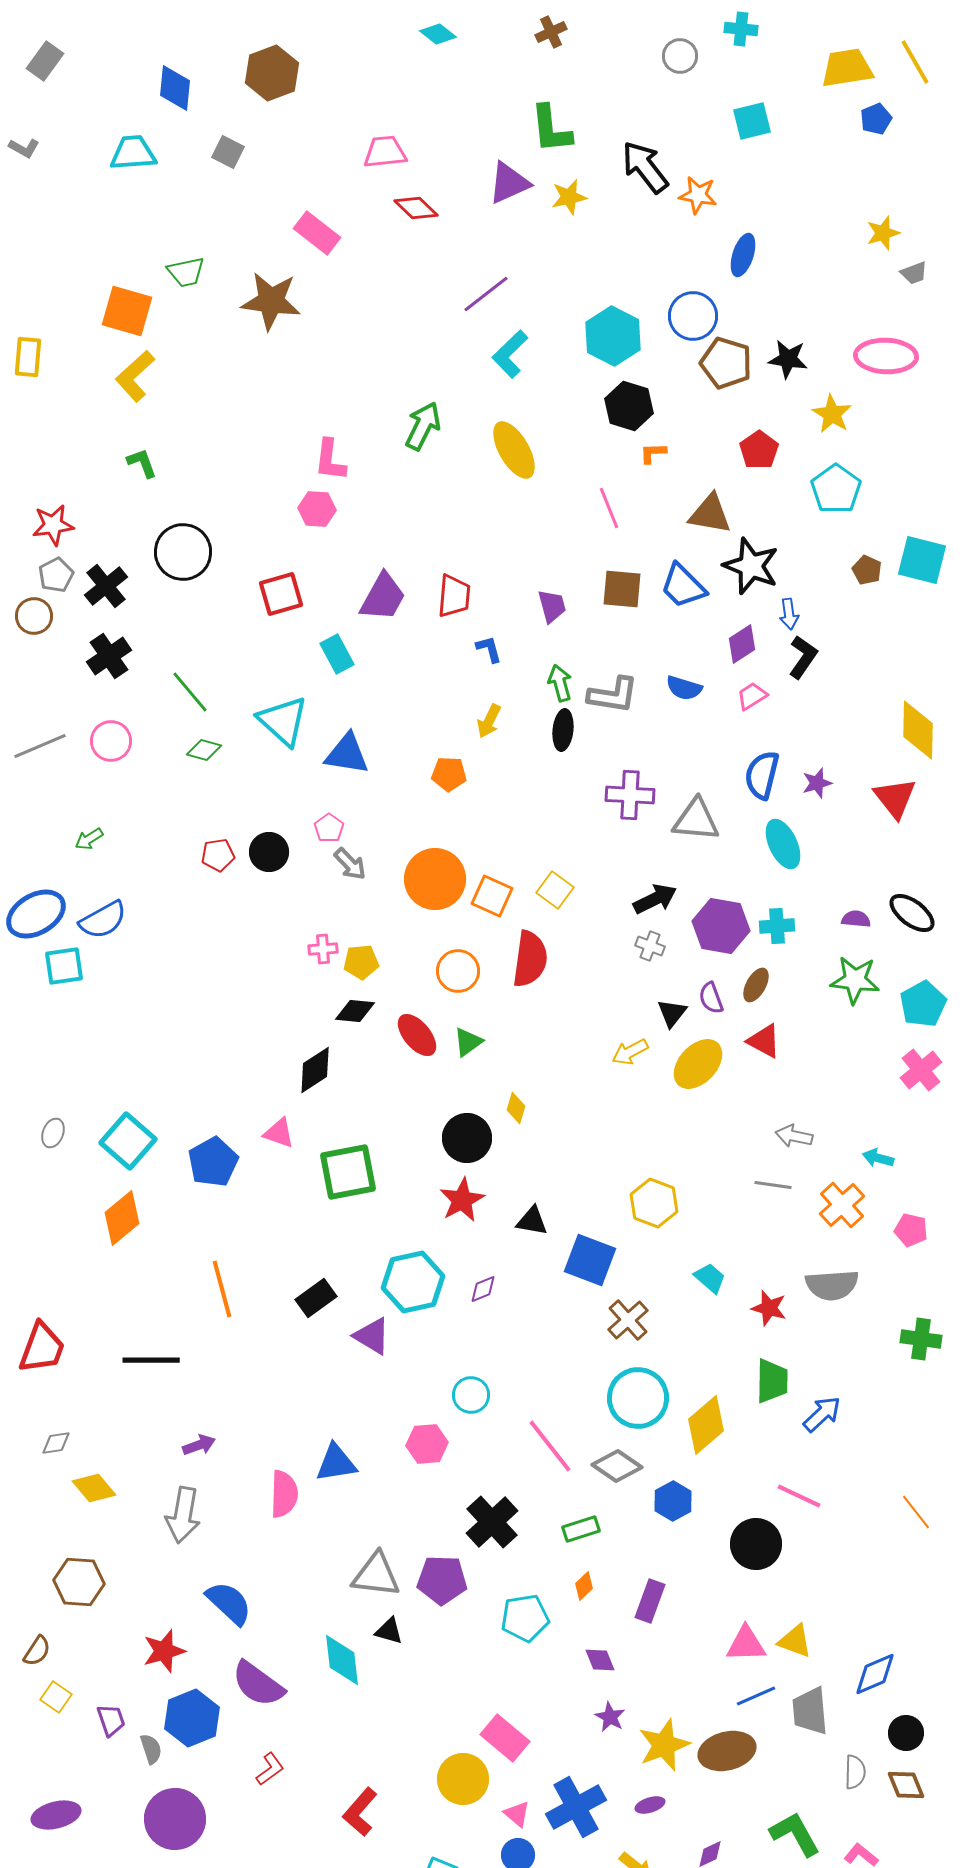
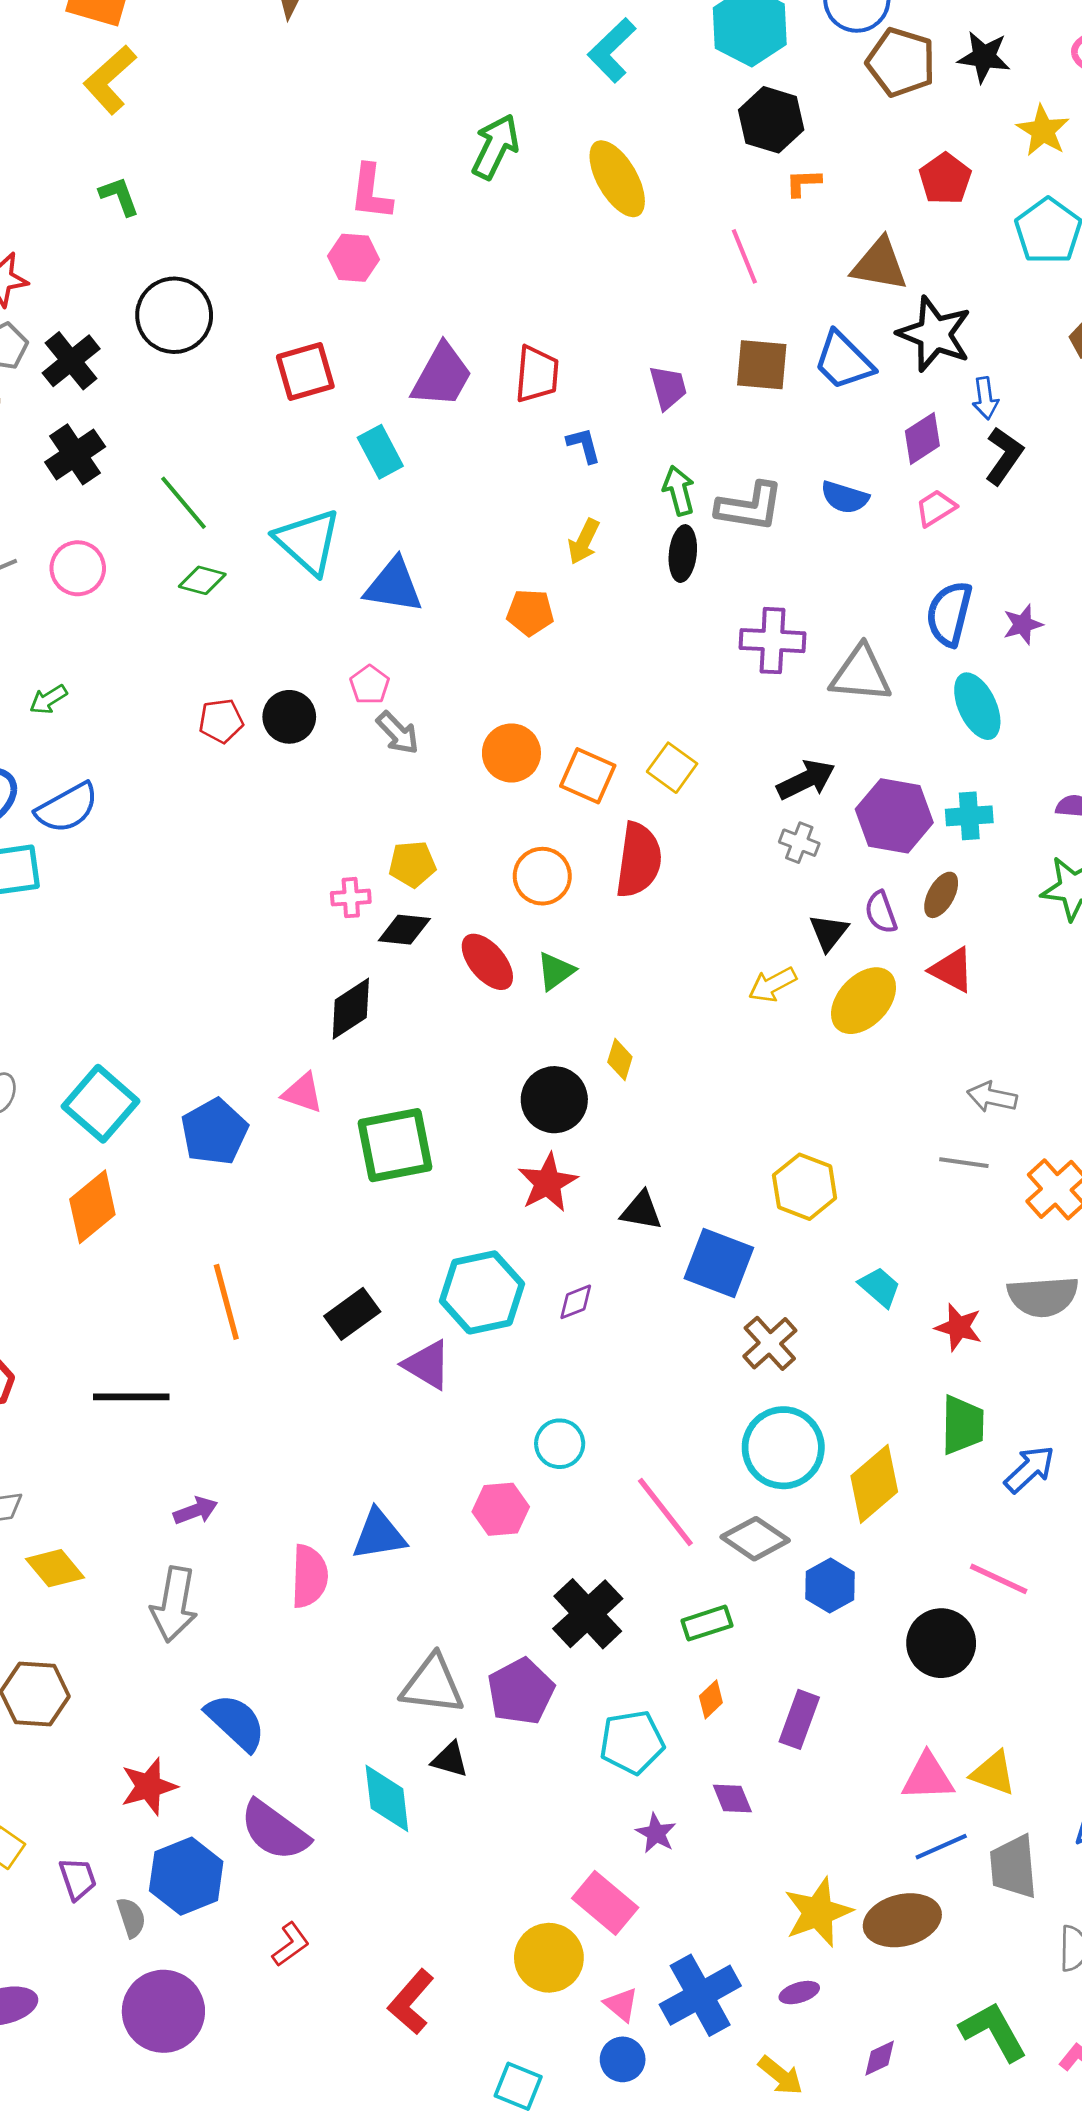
orange circle: (435, 879) -> (511, 753), size x0.7
pink cross: (323, 949) -> (351, 898), moved
purple pentagon: (442, 1580) -> (521, 1691), turned -30
purple star: (610, 1717) -> (656, 1833), moved

